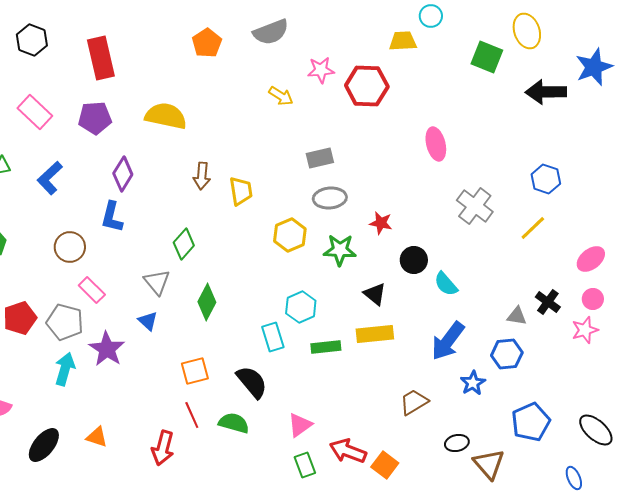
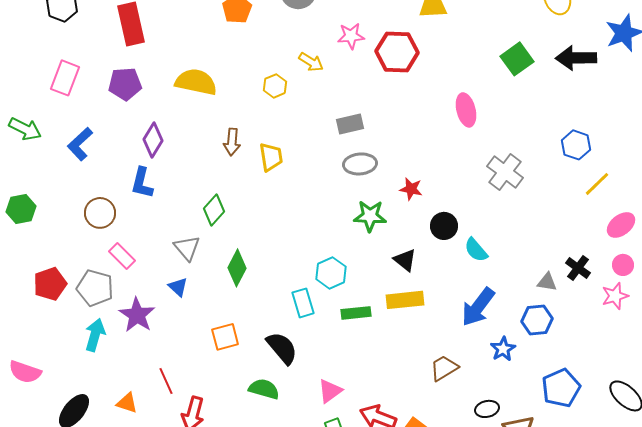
green square: (487, 57) -> (517, 59), moved, turned 32
pink rectangle: (35, 112) -> (65, 78), turned 68
yellow line: (533, 228) -> (597, 184), moved
yellow hexagon: (290, 235) -> (275, 86), moved, size x0.7
red line: (192, 415) -> (166, 381), moved

